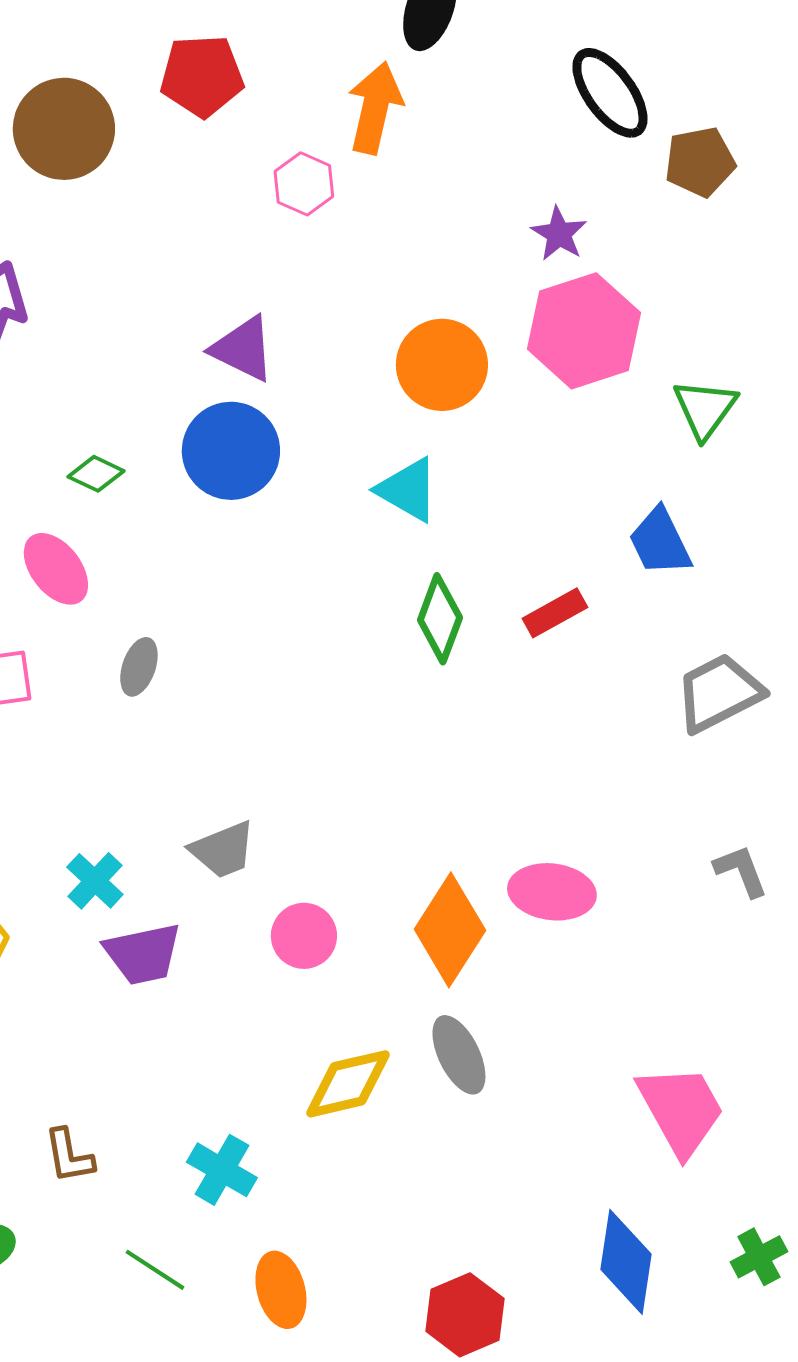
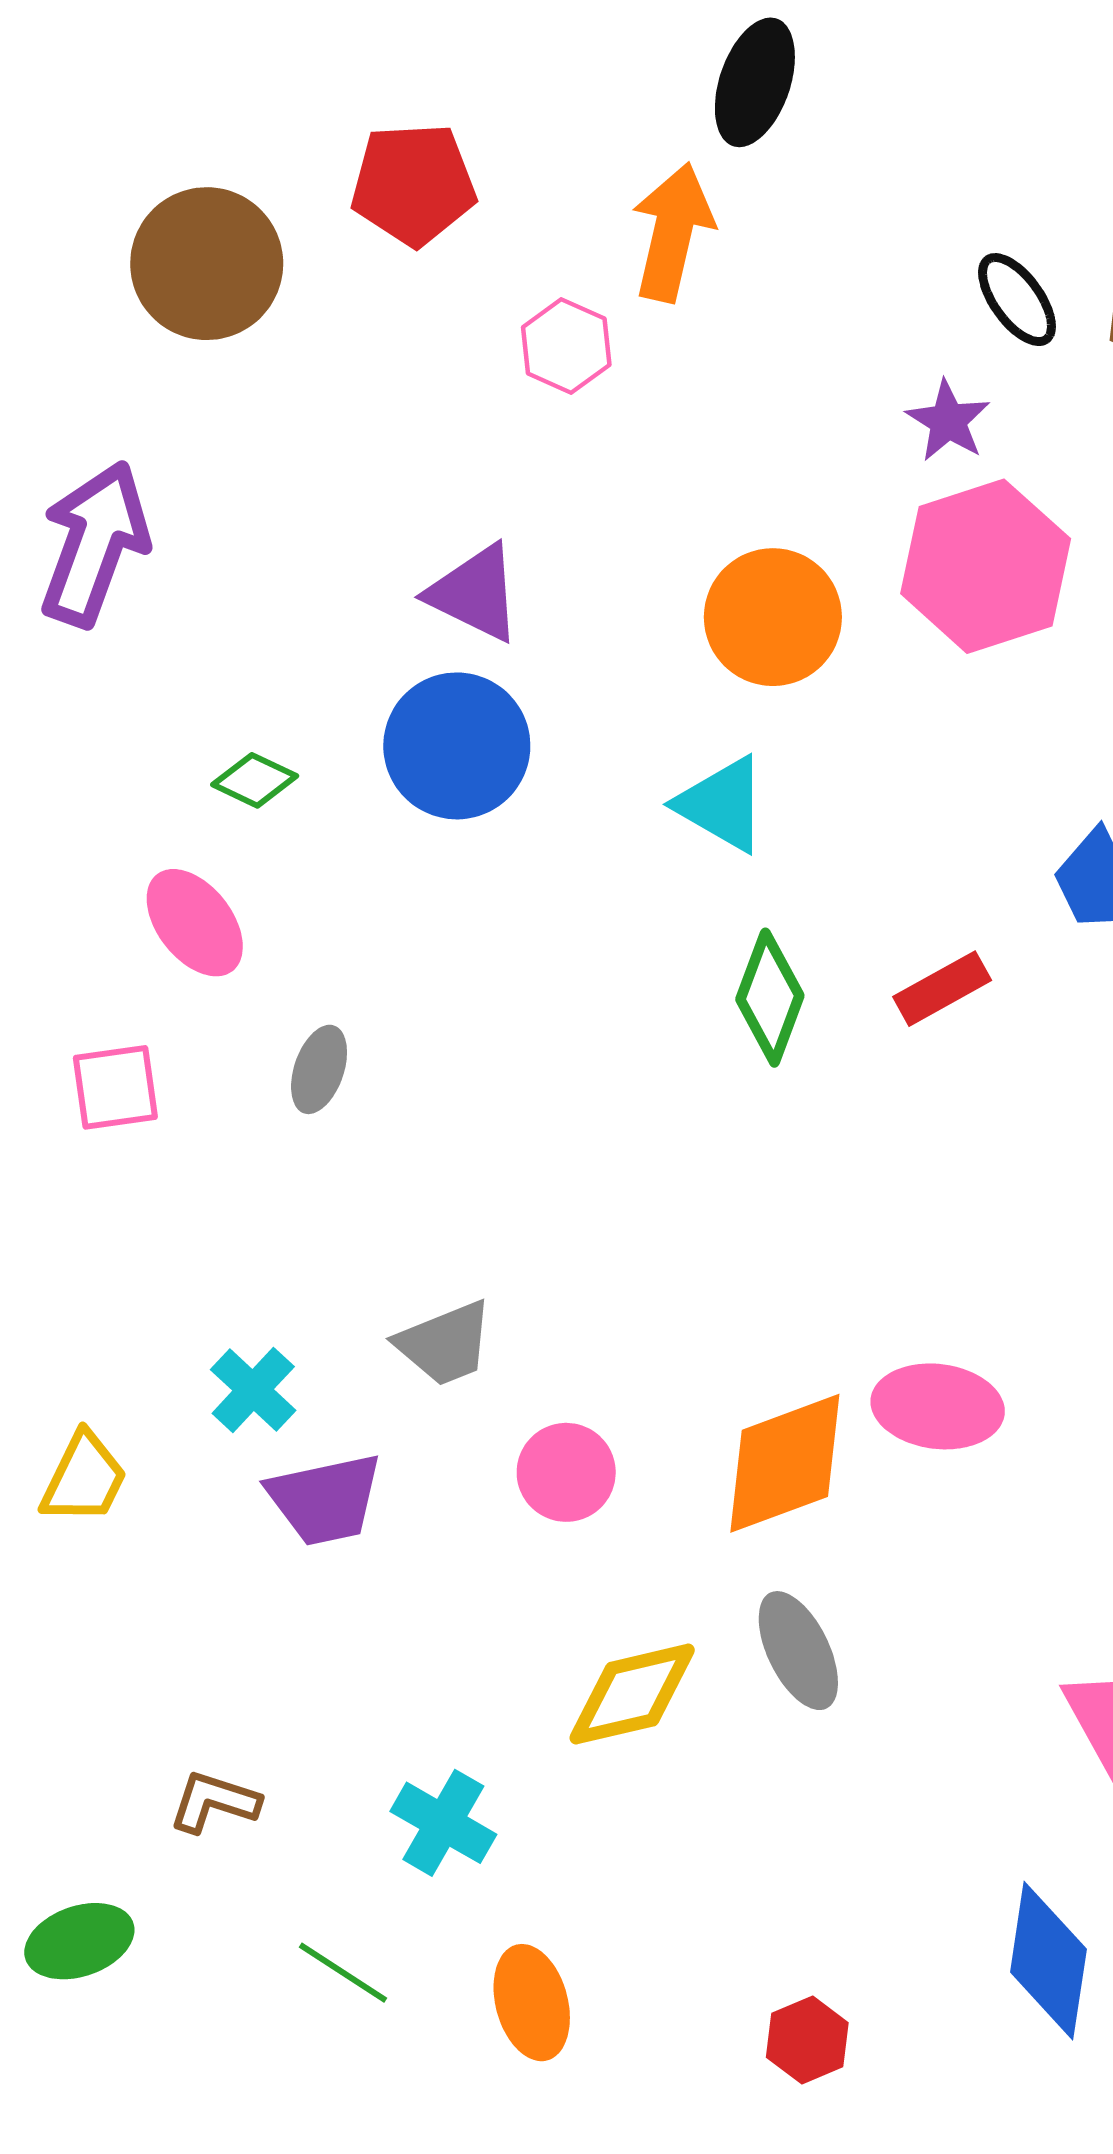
black ellipse: (610, 93) -> (1017, 300), moved, size x0.7
orange diamond: (450, 930) -> (785, 1463), turned 37
brown L-shape: (69, 1156) -> (214, 1802), turned 118
red hexagon: (465, 1315) -> (807, 2040), size x0.7

